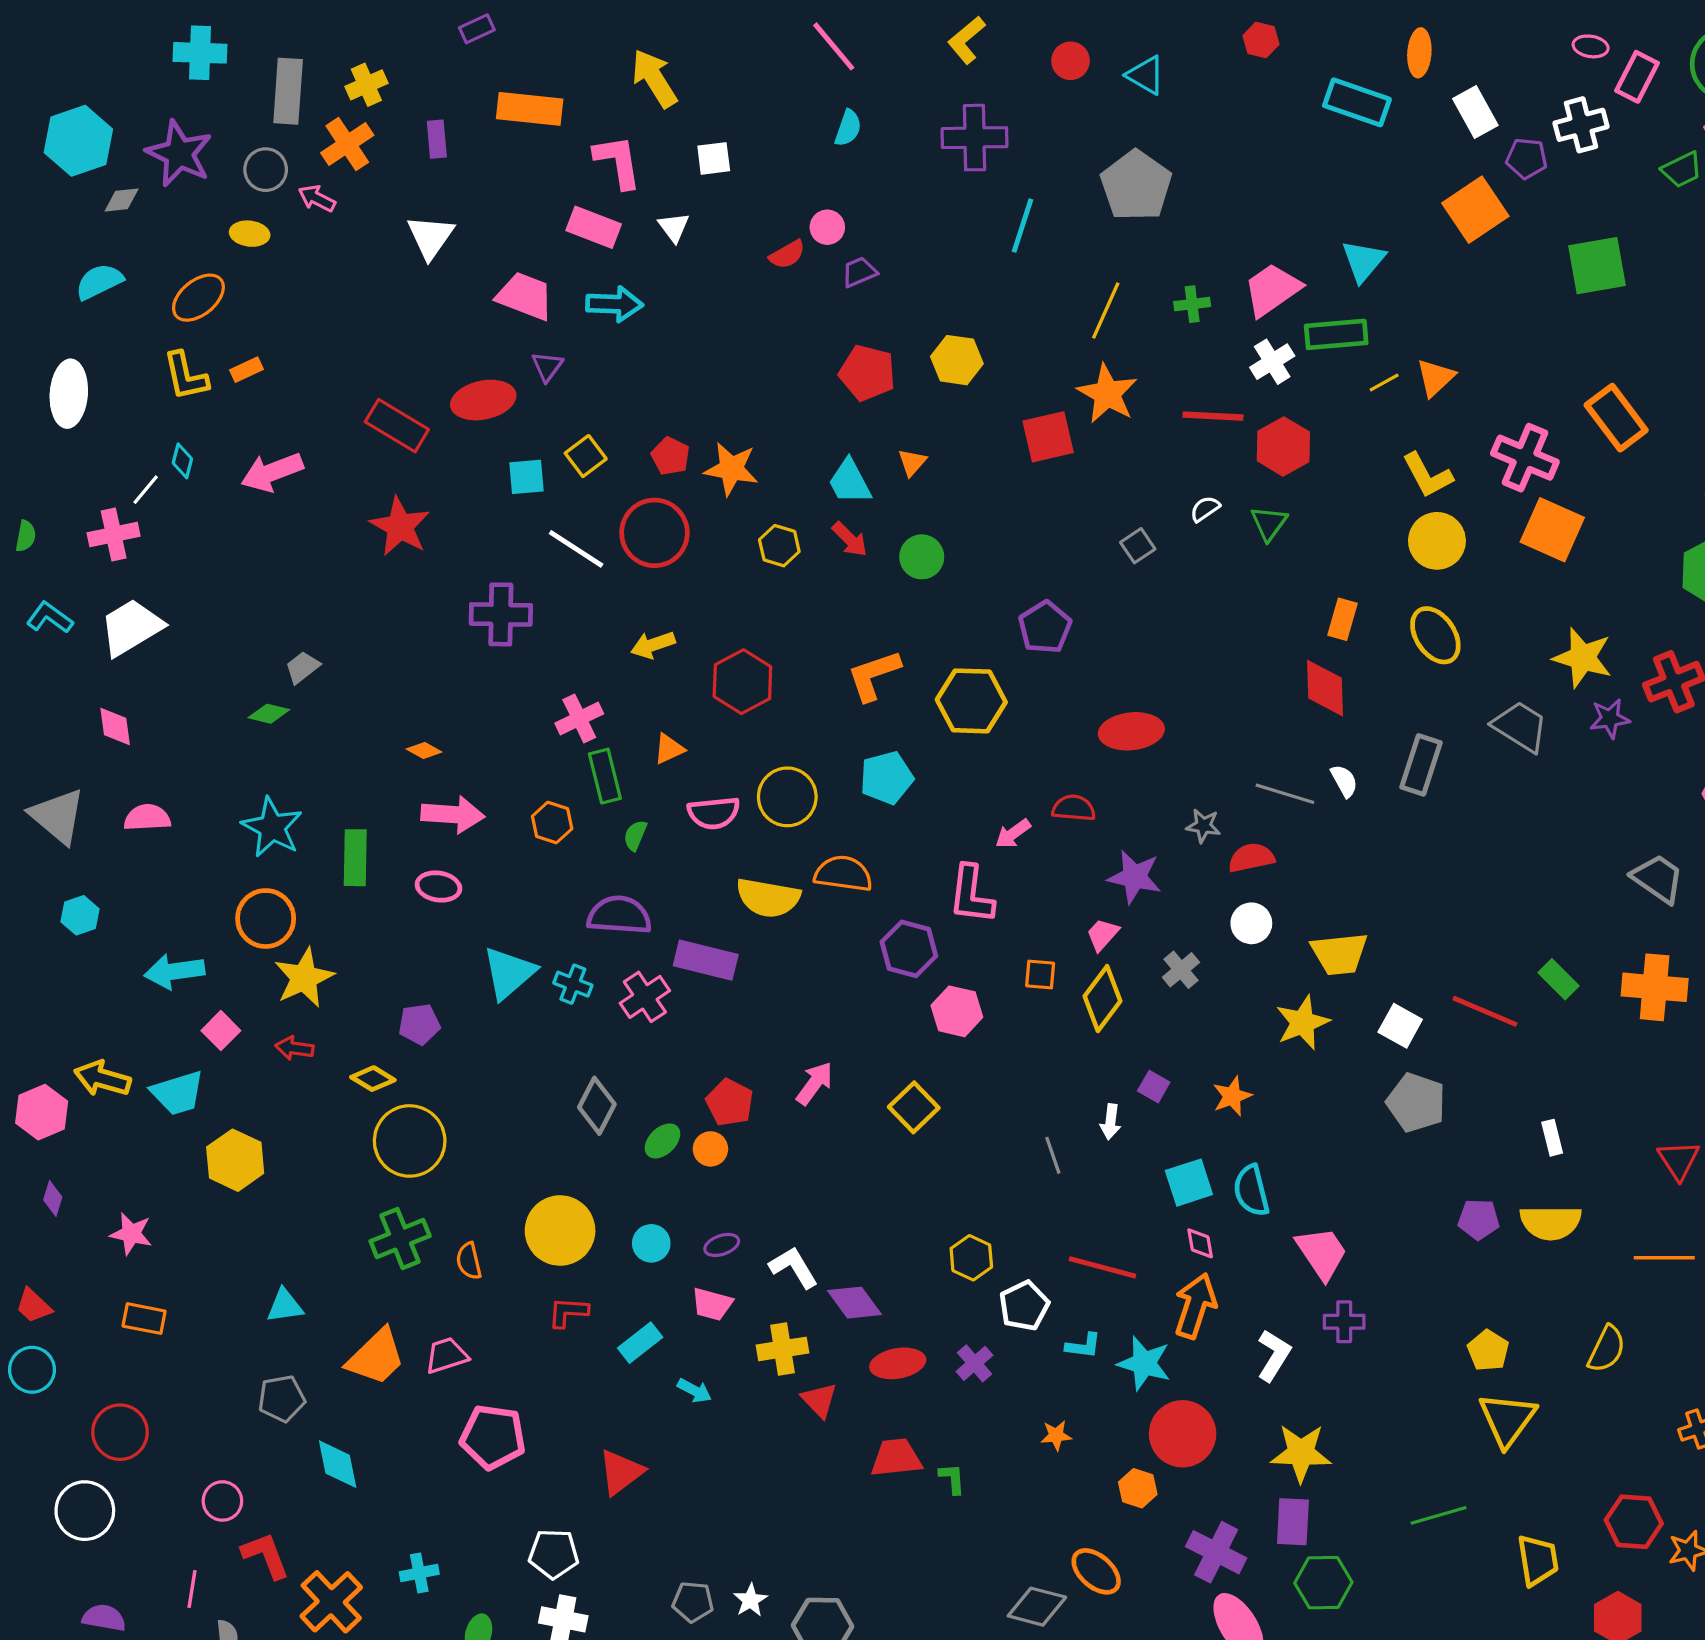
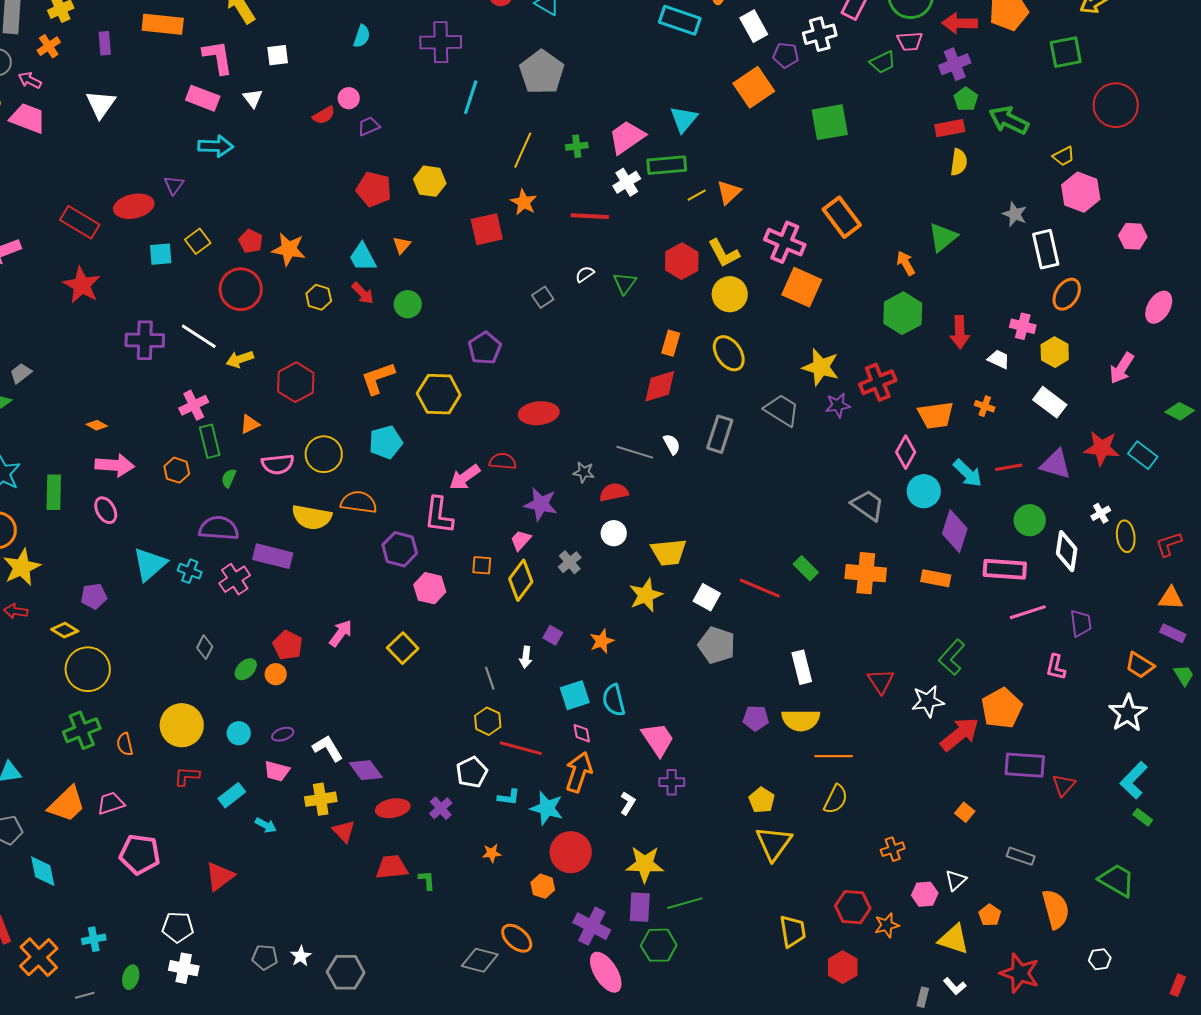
orange cross: (347, 144) -> (49, 46), size x0.7
pink trapezoid: (525, 296) -> (28, 118), moved
orange star: (1107, 394) -> (524, 202), size x0.7
red hexagon: (1283, 446) -> (682, 261), moved
white line: (576, 549) -> (199, 336), moved
red diamond: (1325, 688) -> (660, 386), turned 75
pink arrow: (1013, 834) -> (465, 477), size x1.4
pink ellipse: (438, 887) -> (106, 510), turned 52
gray diamond: (597, 1106) -> (205, 647), size x0.7
white rectangle: (1552, 1138) -> (802, 667), size x1.5
yellow hexagon: (971, 1258) -> (488, 721), moved
orange line: (1664, 1258) -> (834, 756), moved
white L-shape: (1274, 1355) -> (628, 803), size x0.7
green line: (1439, 1515) -> (685, 903), moved

